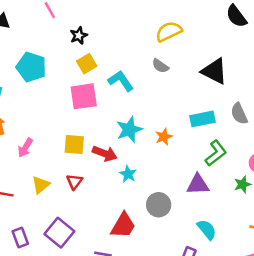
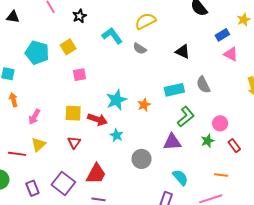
black star: (79, 35) -> (80, 16), moved
yellow square: (87, 64) -> (68, 47), moved
black triangle: (214, 71) -> (183, 52), size x0.7
cyan L-shape: (121, 81) -> (112, 36), moved
pink square: (84, 96) -> (80, 75), size x0.6
yellow triangle: (41, 185) -> (38, 145), moved
red trapezoid: (123, 226) -> (96, 174), moved

